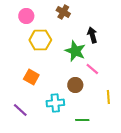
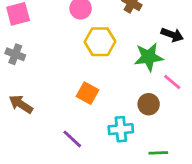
black arrow: (92, 35) -> (172, 35), turned 126
green star: (75, 51) -> (149, 57), turned -30

